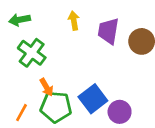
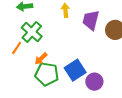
orange arrow: (46, 87) -> (41, 59), turned 72
orange line: (21, 113) -> (17, 48), moved

